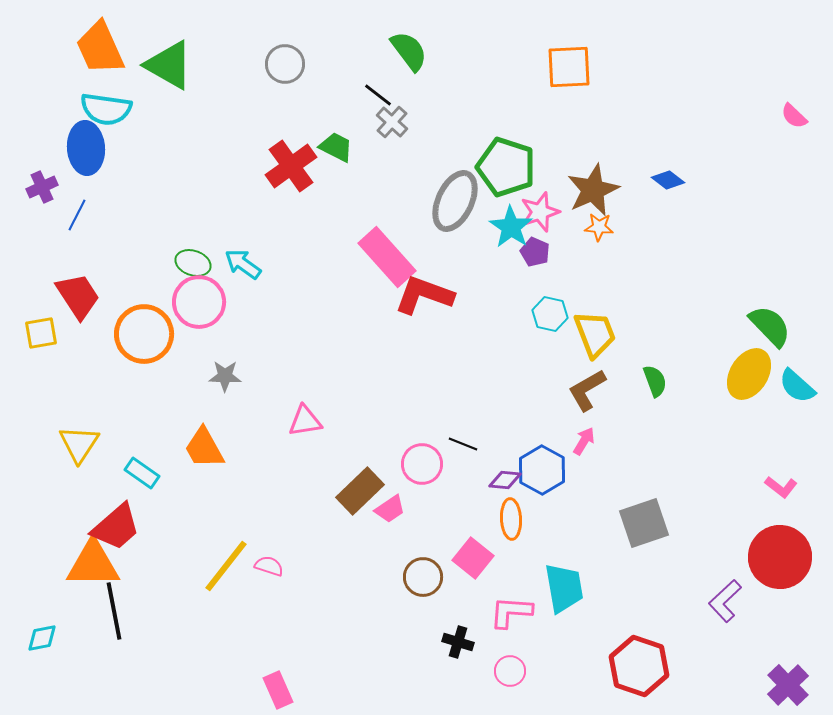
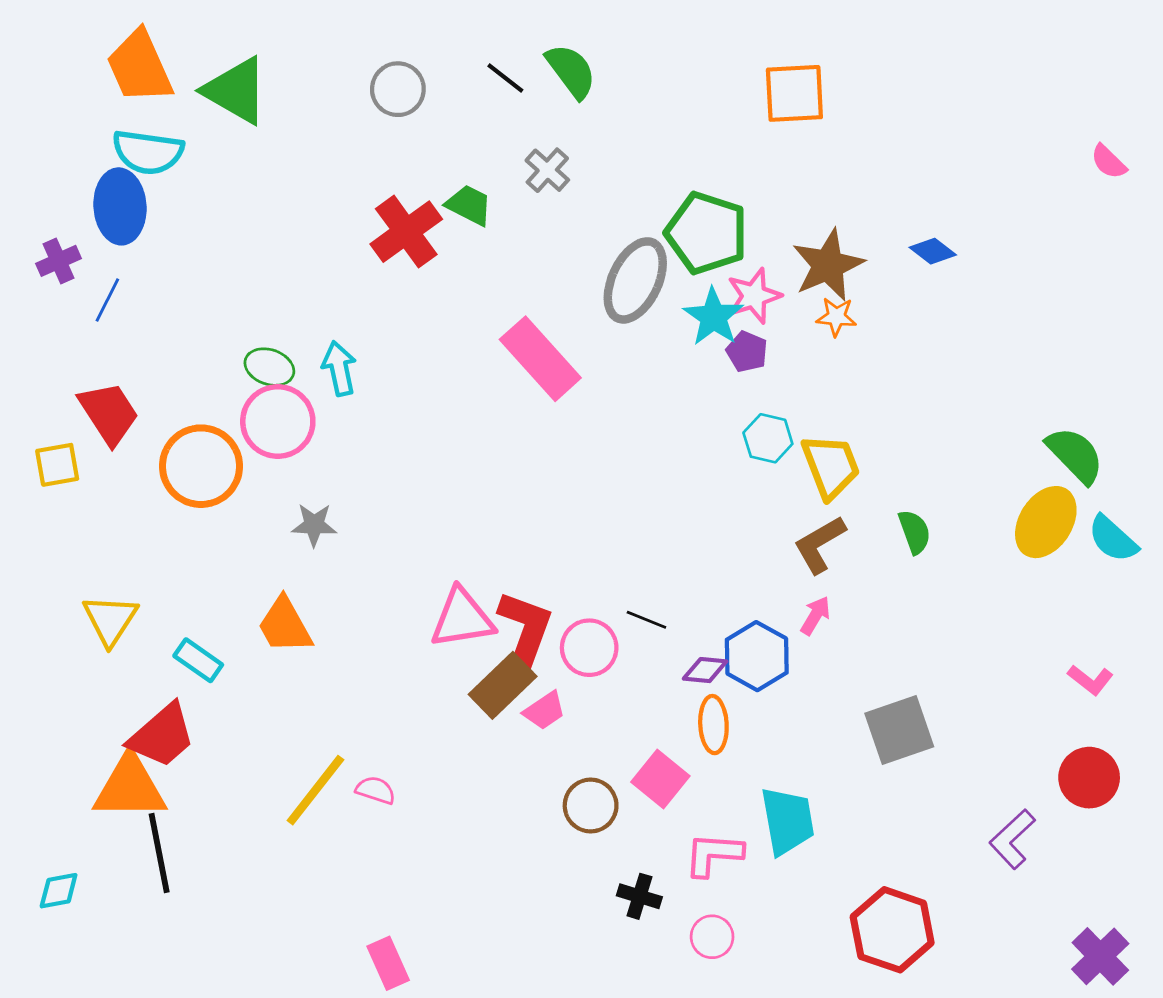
black line: (378, 95) -> (505, 78), moved
cyan arrow: (243, 264) -> (339, 368), turned 42
red L-shape: (424, 295) -> (525, 631), moved, turned 90
pink triangle: (305, 421) -> (462, 618), moved, size x1.4
red circle: (780, 557) -> (1089, 778), size x0.7

